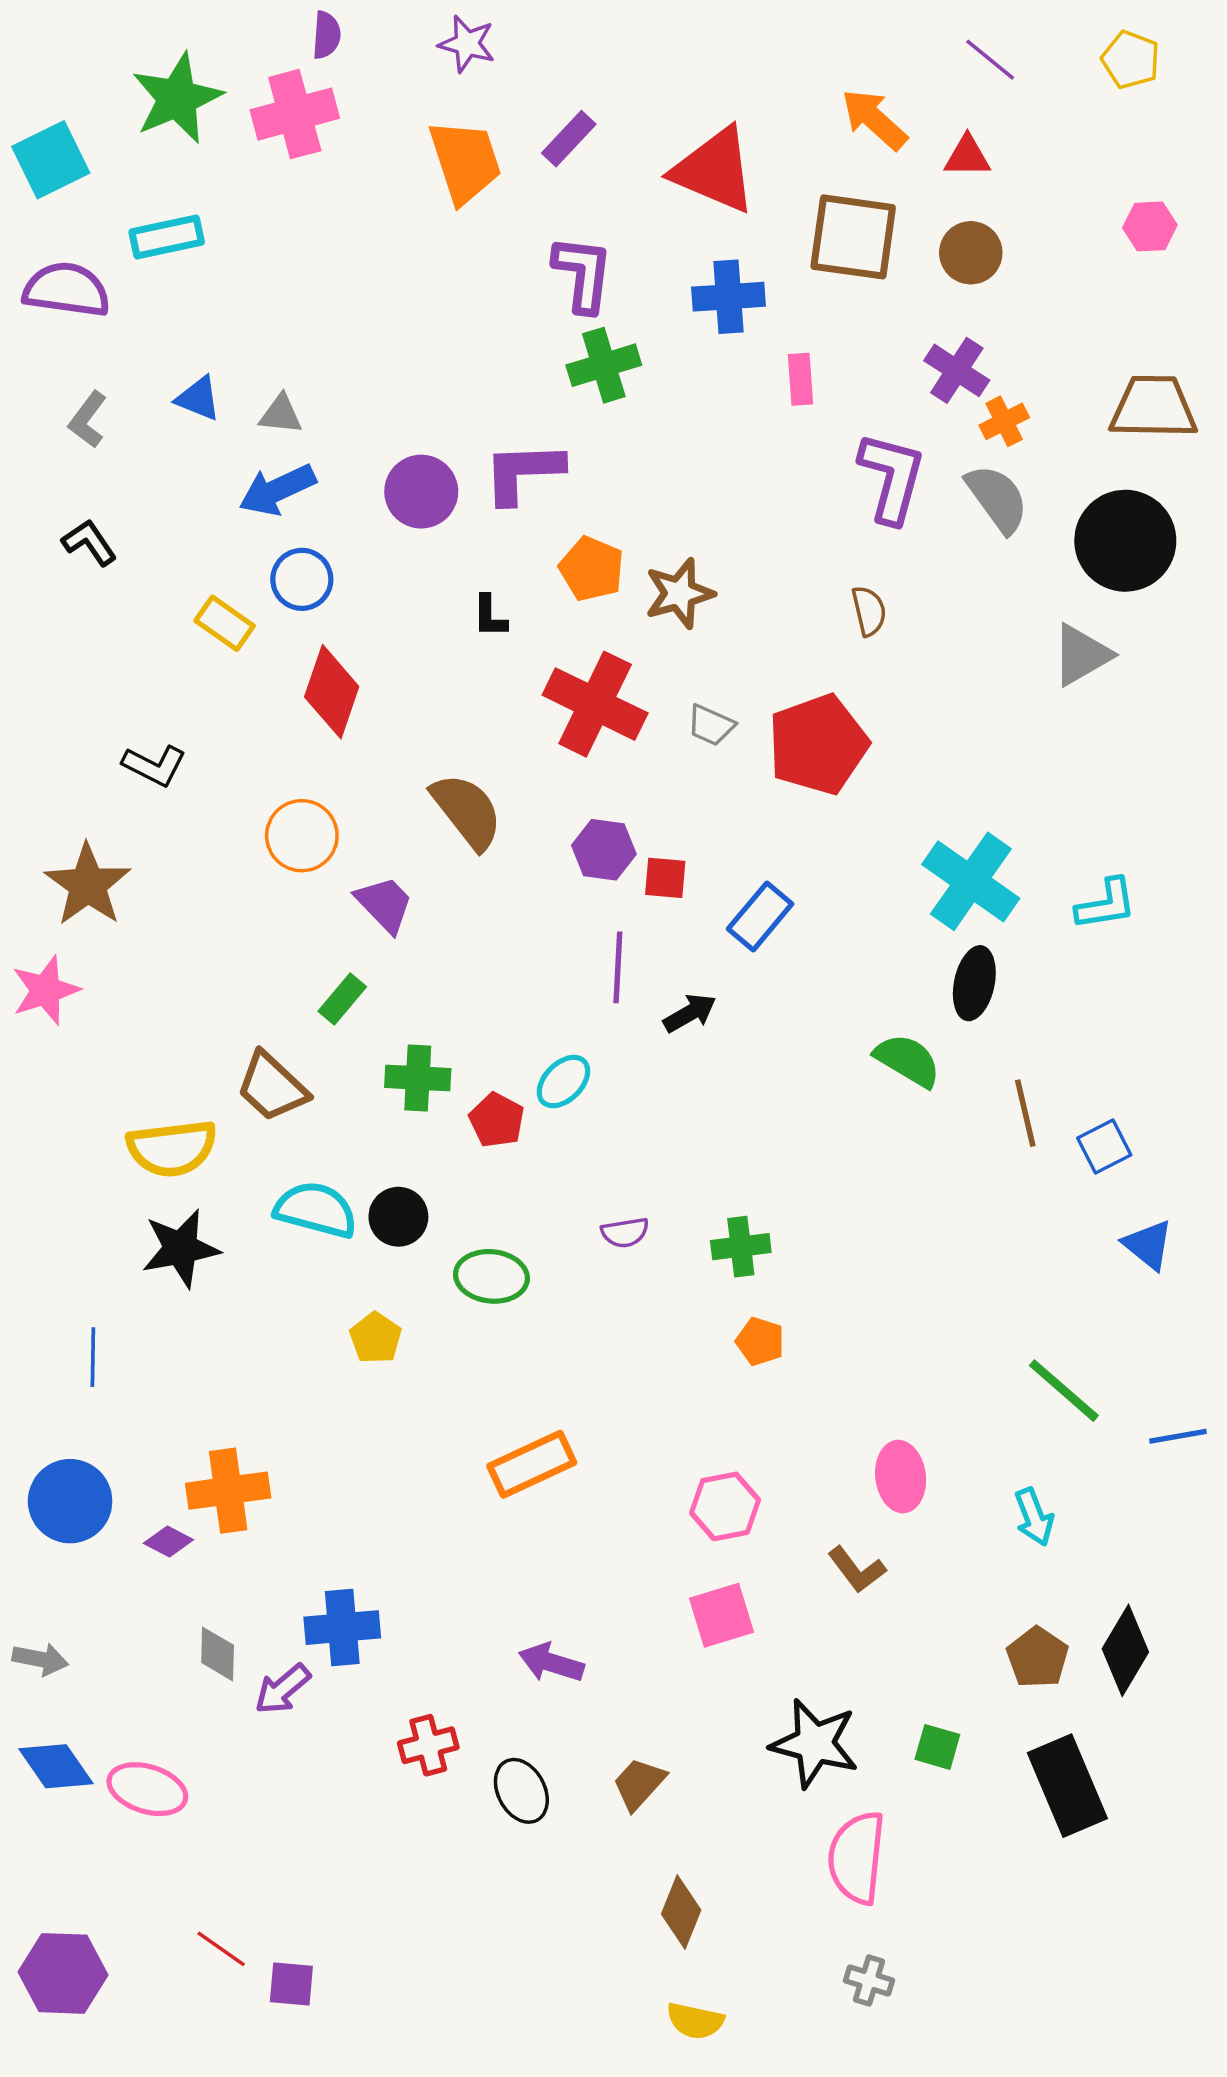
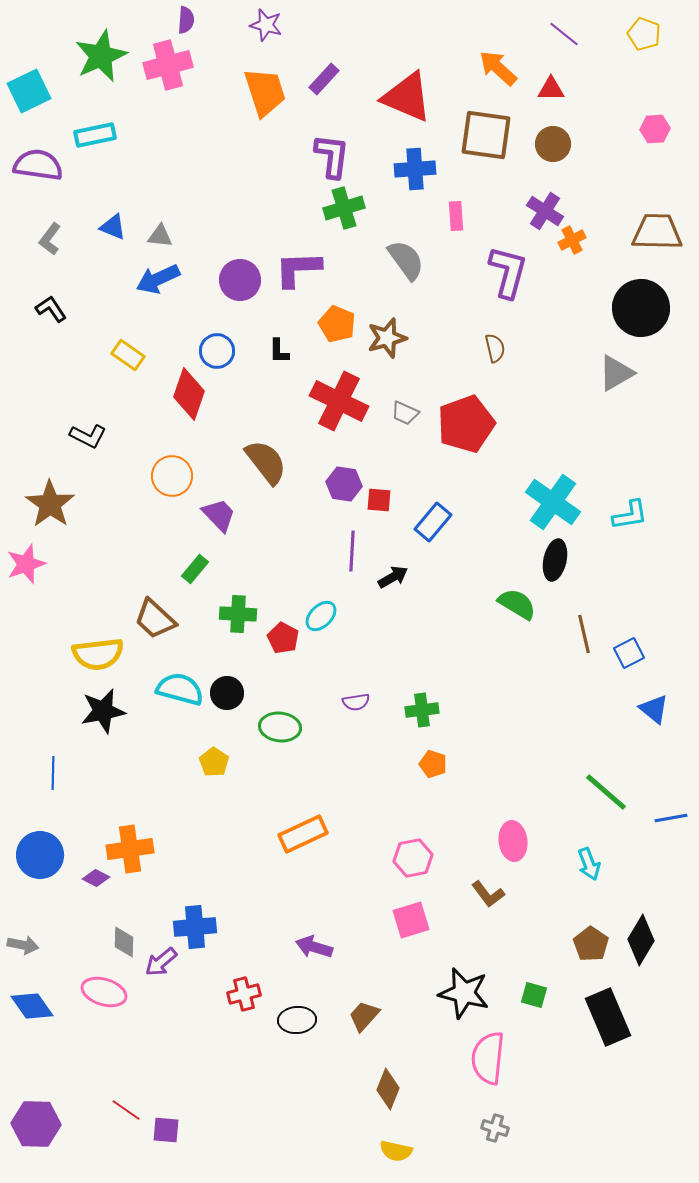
gray semicircle: (997, 499) -> (406, 260), moved
blue circle: (302, 579) -> (217, 351), moved
pink ellipse: (147, 1789) -> (104, 992), moved
black ellipse: (521, 1791) -> (297, 1020), turned -66

